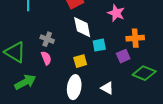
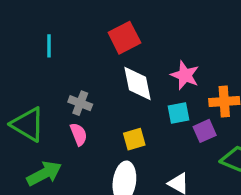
pink star: (116, 13) -> (185, 75), moved
cyan square: (99, 45) -> (178, 113), moved

